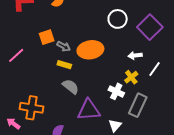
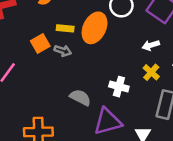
orange ellipse: (90, 50) -> (95, 28), moved, turned -45
yellow rectangle: (64, 65) -> (65, 28), moved
white cross: (116, 91) -> (119, 87), moved

